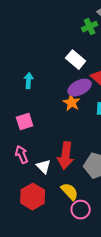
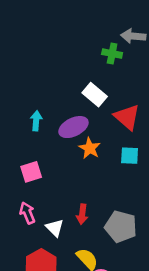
green cross: (90, 27) -> (112, 54), turned 35
purple ellipse: (80, 88) -> (73, 127), moved
red arrow: (66, 156) -> (82, 214), size x0.6

